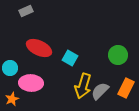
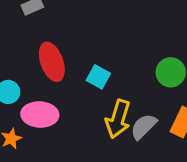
red ellipse: (39, 48) -> (52, 62), turned 45

